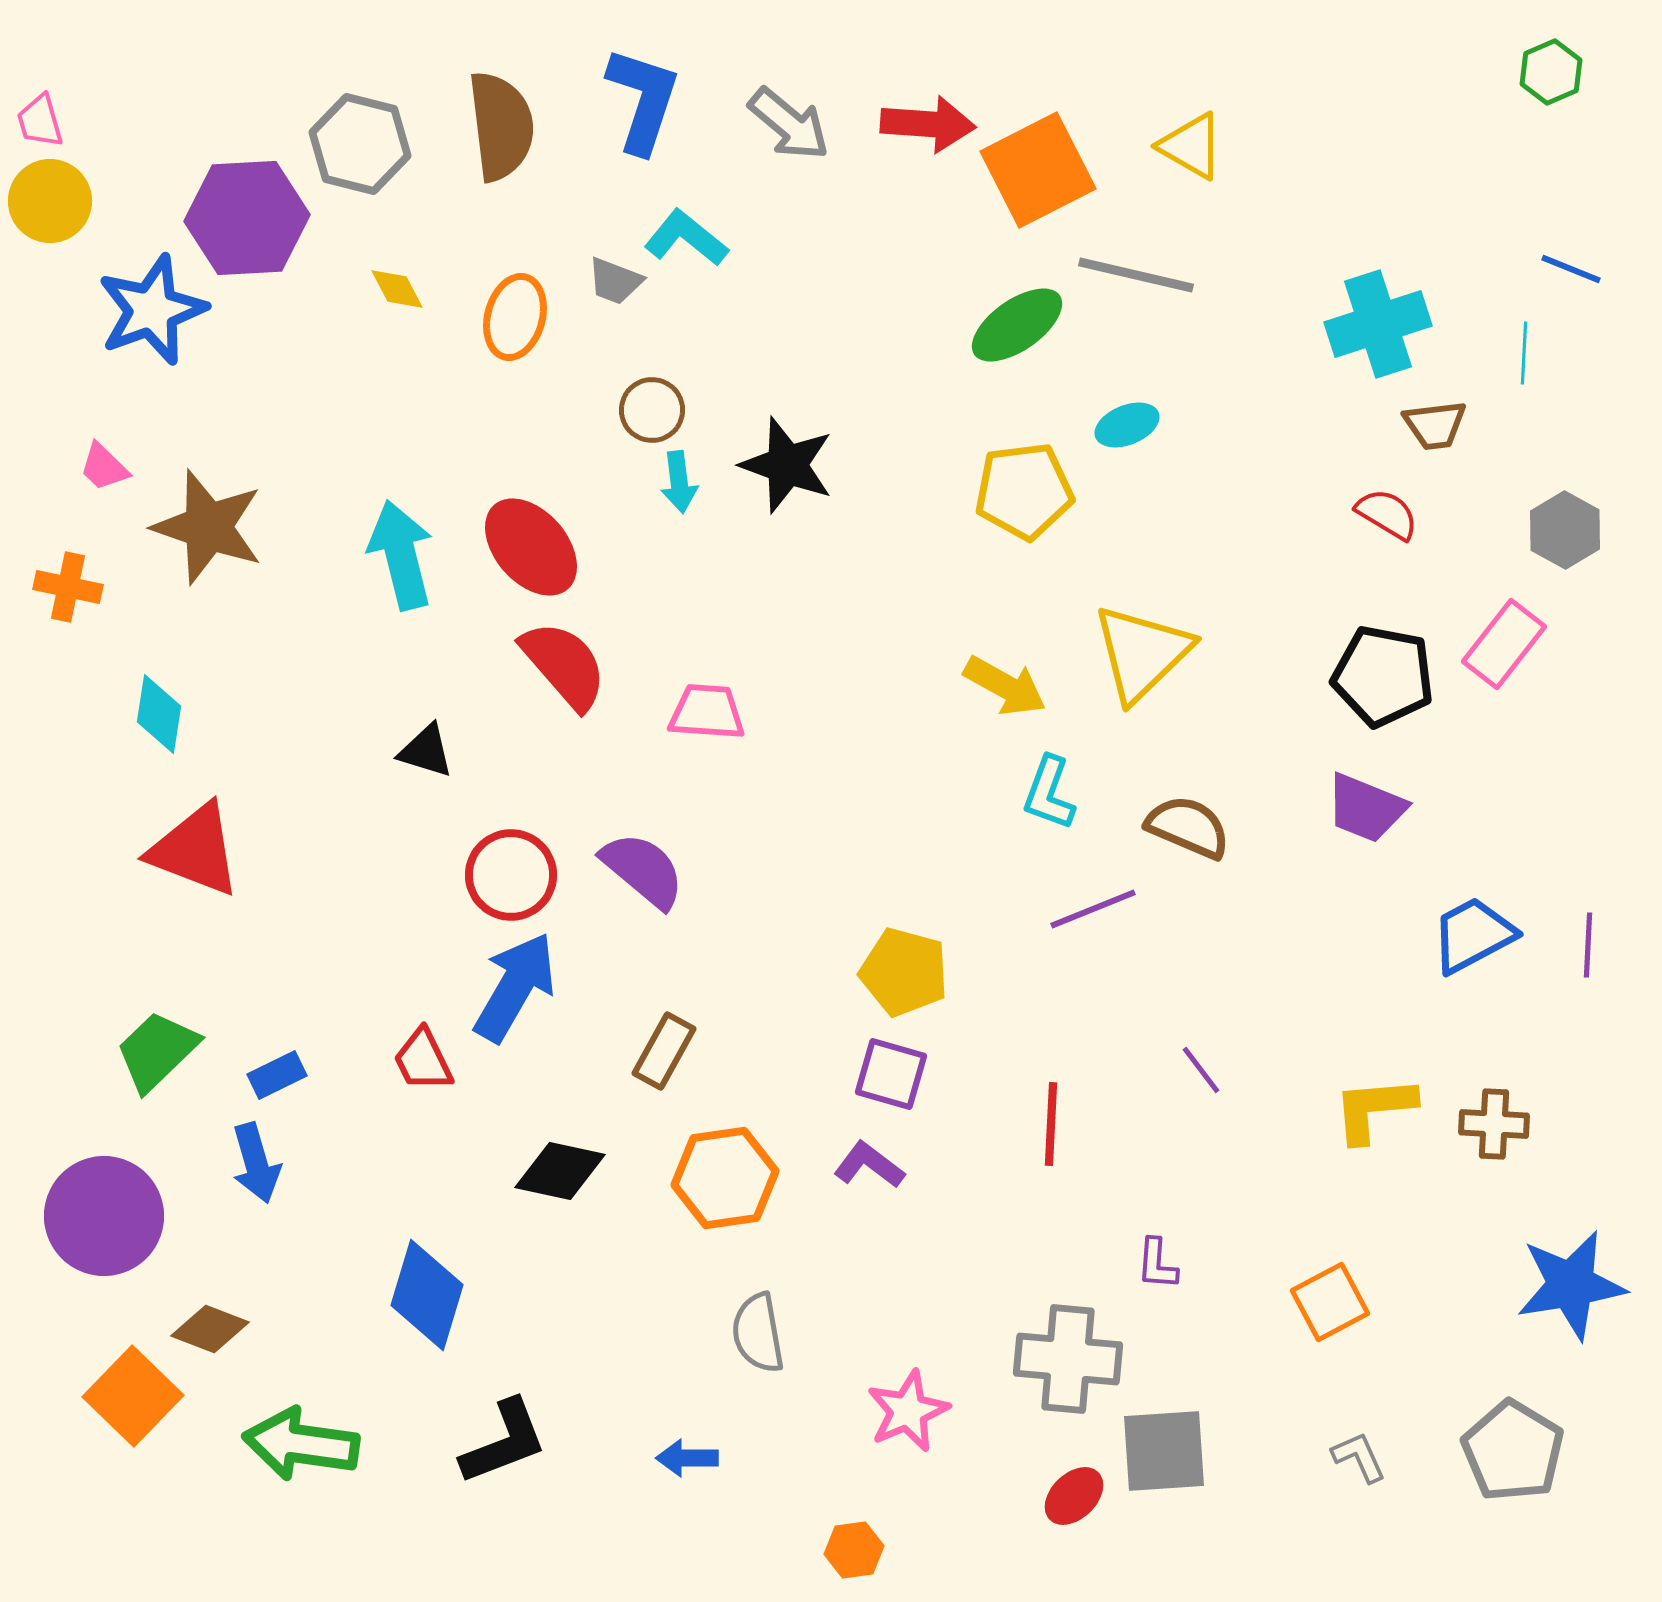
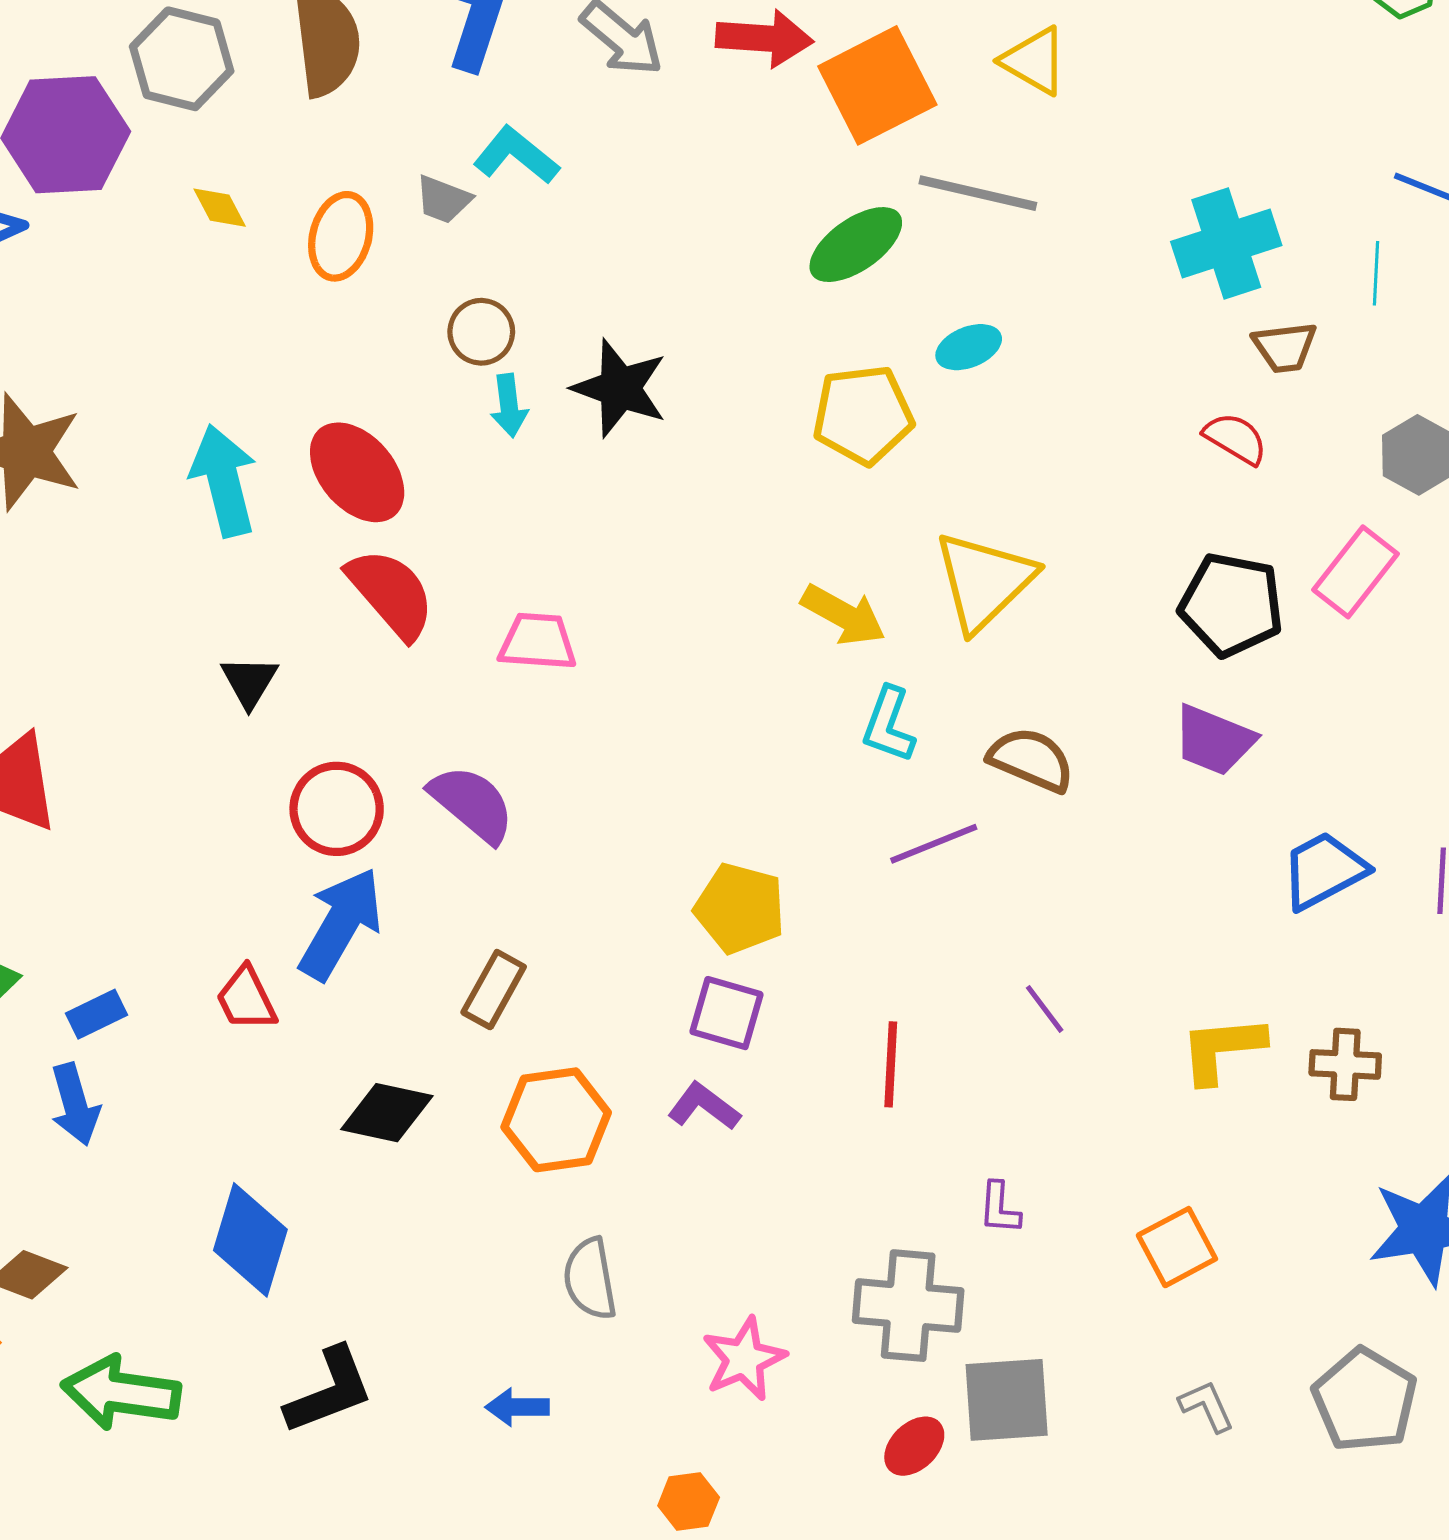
black triangle: (426, 751) -> (249, 682), turned 44

